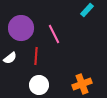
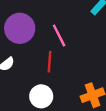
red line: (36, 56) -> (50, 62), moved

